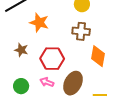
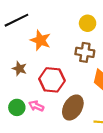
pink arrow: (47, 82) -> (36, 106), moved

